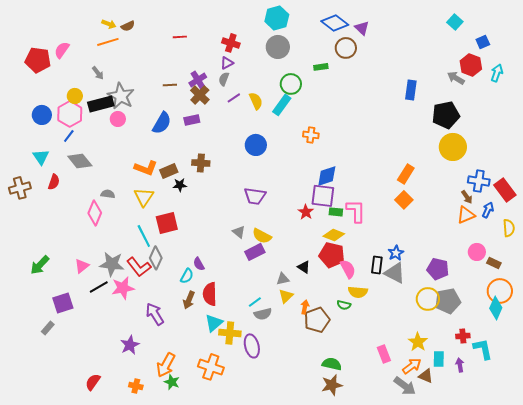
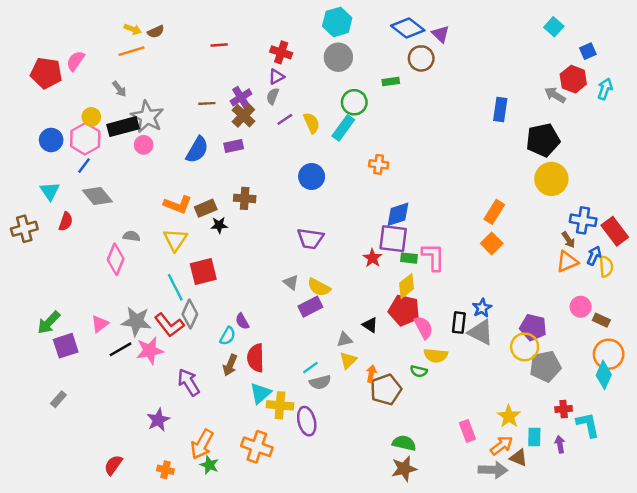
yellow semicircle: (509, 228) -> (606, 267), moved
yellow diamond: (334, 235) -> (407, 286), turned -60
yellow circle: (428, 299) -> (525, 347), moved
purple square: (63, 303) -> (66, 346), moved
gray arrow: (405, 386) -> (493, 470), turned -35

